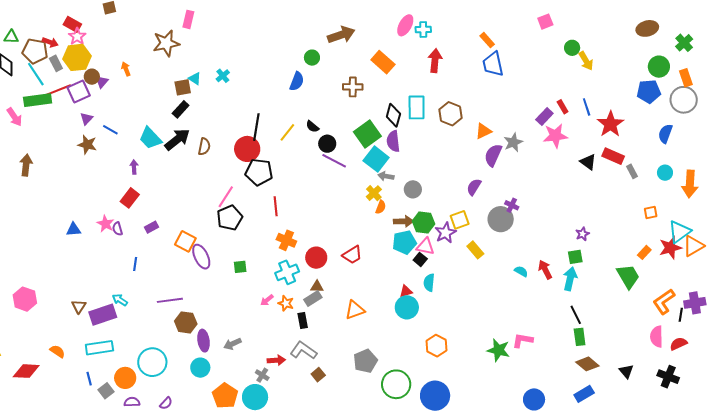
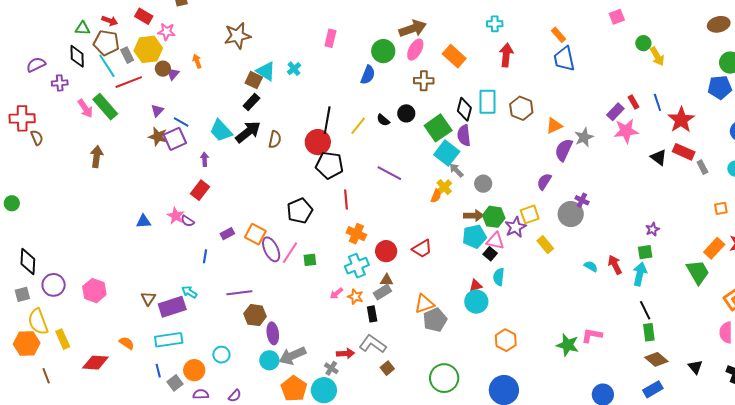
pink rectangle: (188, 19) -> (330, 38), moved
pink ellipse: (405, 25) -> (415, 50), moved
pink star: (77, 36) -> (167, 32), moved, turned -30
red arrow: (50, 42) -> (110, 21), moved
green circle: (312, 58) -> (383, 51), size x1.5
cyan triangle: (195, 79) -> (266, 71), size x1.5
brown square: (183, 87) -> (254, 80), turned 36
purple square: (79, 91) -> (175, 139), moved
green rectangle: (38, 100) -> (105, 107), moved, turned 56
black circle: (327, 144) -> (406, 113), moved
purple line: (334, 161) -> (389, 173), moved
gray arrow: (386, 176) -> (456, 170), turned 35
pink line: (226, 197) -> (290, 253), moved
orange semicircle: (381, 207) -> (436, 196), moved
purple rectangle: (152, 227) -> (227, 234), moved
purple semicircle: (117, 229) -> (188, 221), turned -40
orange rectangle: (644, 252) -> (714, 248), size x1.5
gray arrow: (232, 344) -> (292, 356), moved, size x1.5
gray pentagon: (365, 361) -> (435, 320), moved
cyan circle: (152, 362) -> (221, 355), size x0.6
green circle: (396, 384) -> (444, 378), moved

